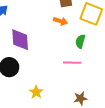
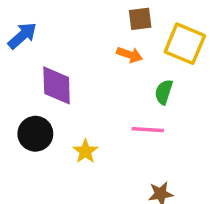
yellow star: (36, 92) -> (85, 151), moved

